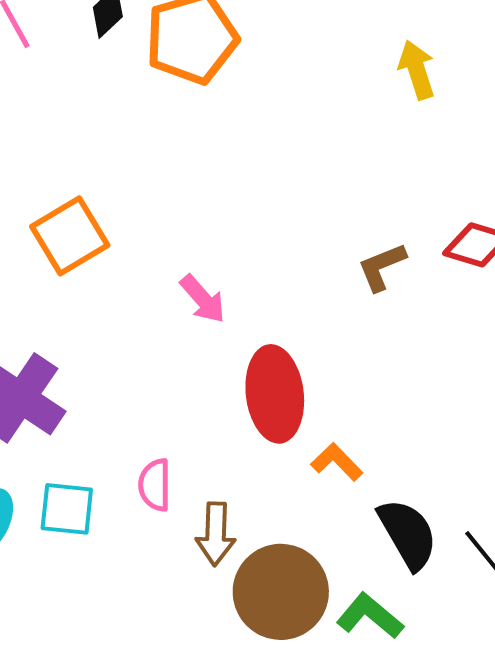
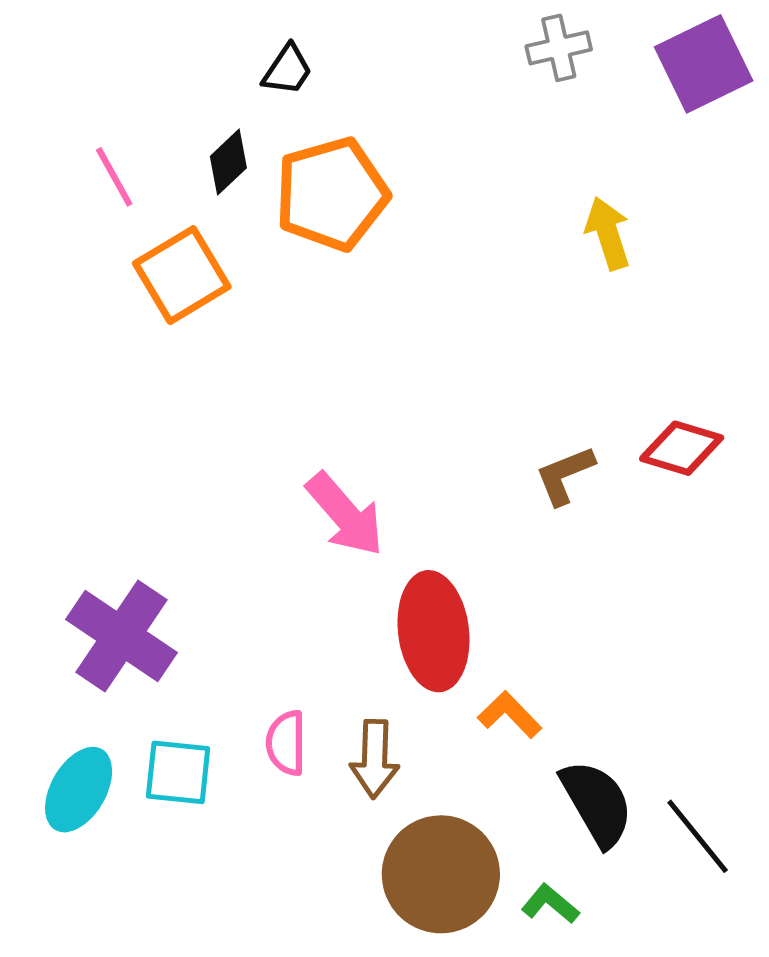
orange square: (70, 236) -> (182, 275), moved
pink arrow: (203, 299) -> (345, 515), size x1.4
brown arrow: (216, 534) -> (375, 759), moved
green L-shape: (370, 616) -> (550, 904), size x0.7

